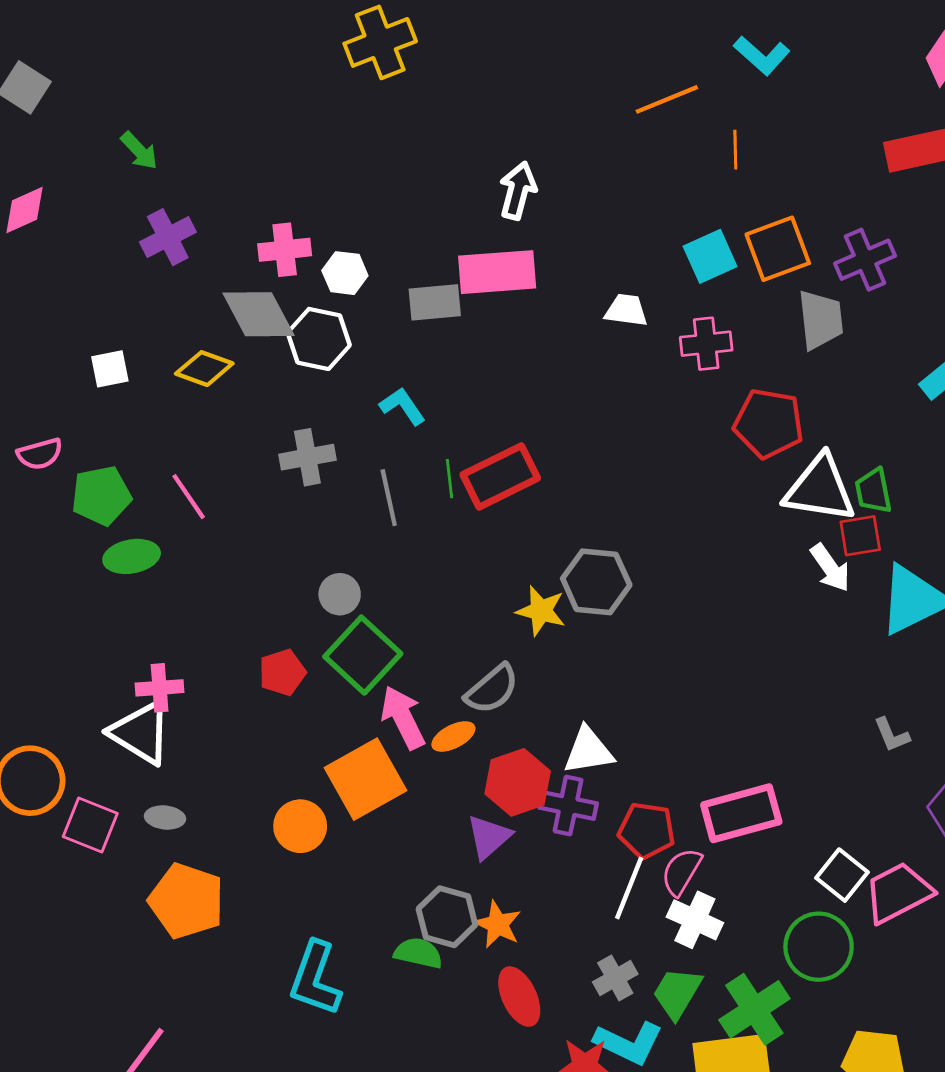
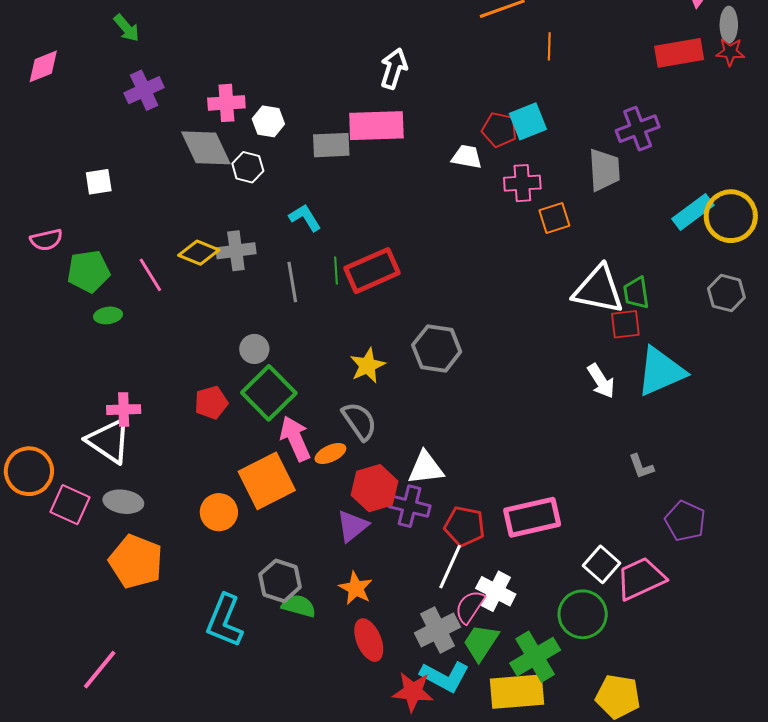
orange square: (778, 249) -> (554, 218), moved, size x0.7
white hexagon: (319, 339) -> (248, 167), size x0.7
yellow diamond: (204, 369) -> (199, 253), moved
red pentagon: (769, 423) -> (499, 130), moved, size x0.7
green ellipse: (132, 556) -> (108, 315), size x0.7
white arrow: (830, 568) -> (601, 381), moved
yellow star: (541, 611) -> (368, 366), moved, turned 30
gray semicircle: (492, 689) -> (359, 421), turned -87
gray ellipse: (165, 818) -> (123, 502), size x1.4
pink semicircle: (681, 872) -> (470, 607), moved
gray hexagon: (447, 917) -> (280, 581), moved
gray cross: (615, 978) -> (437, 630), size x1.4

